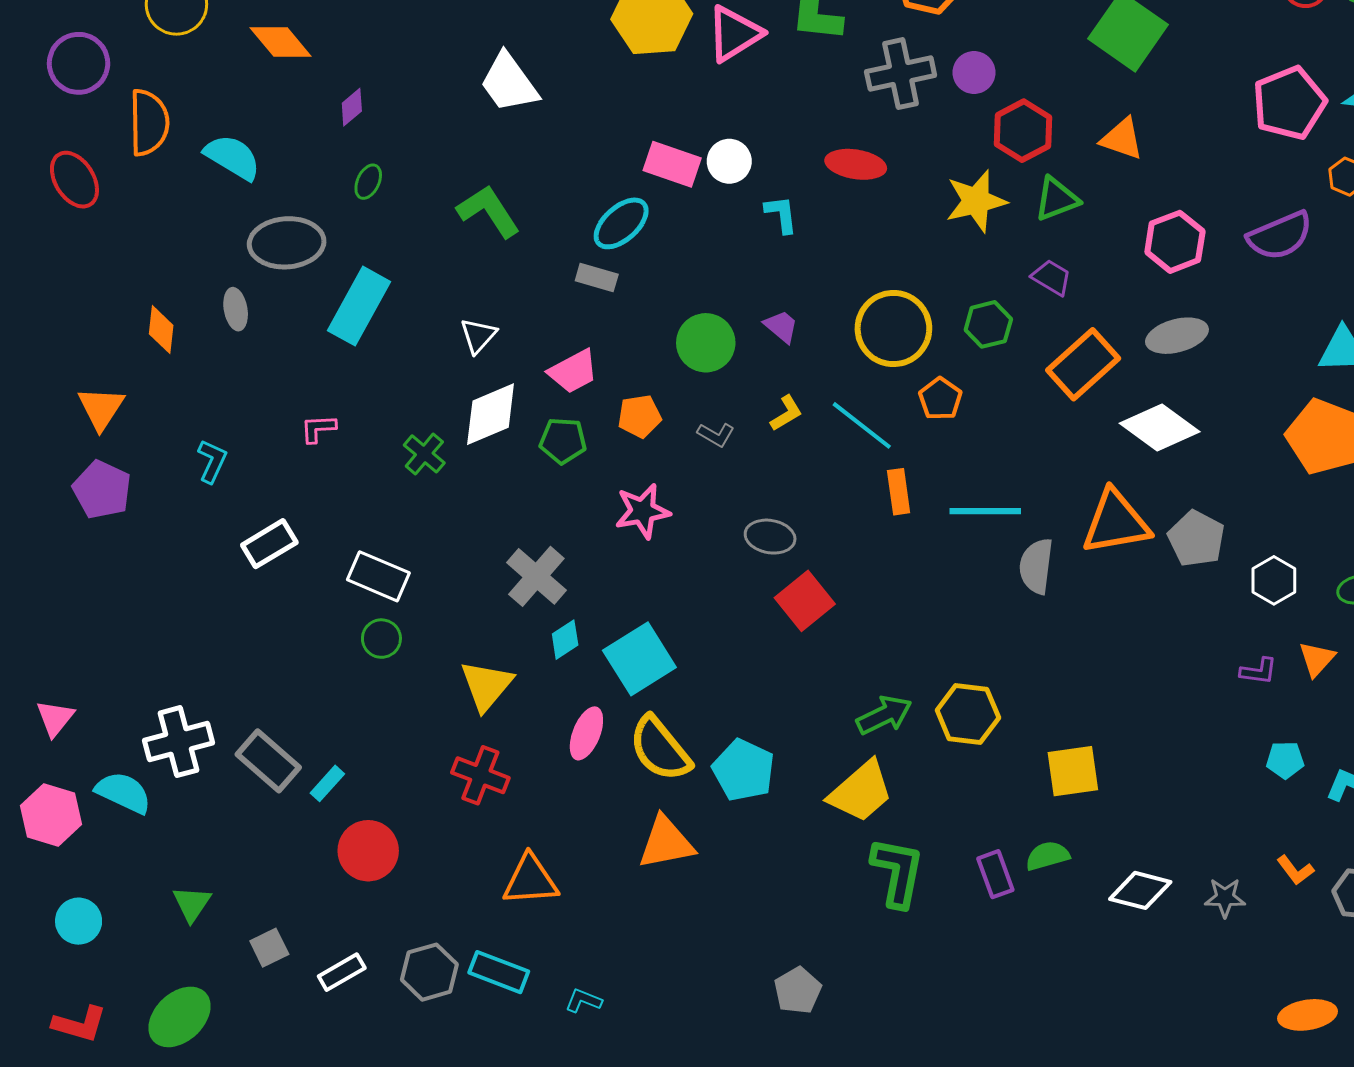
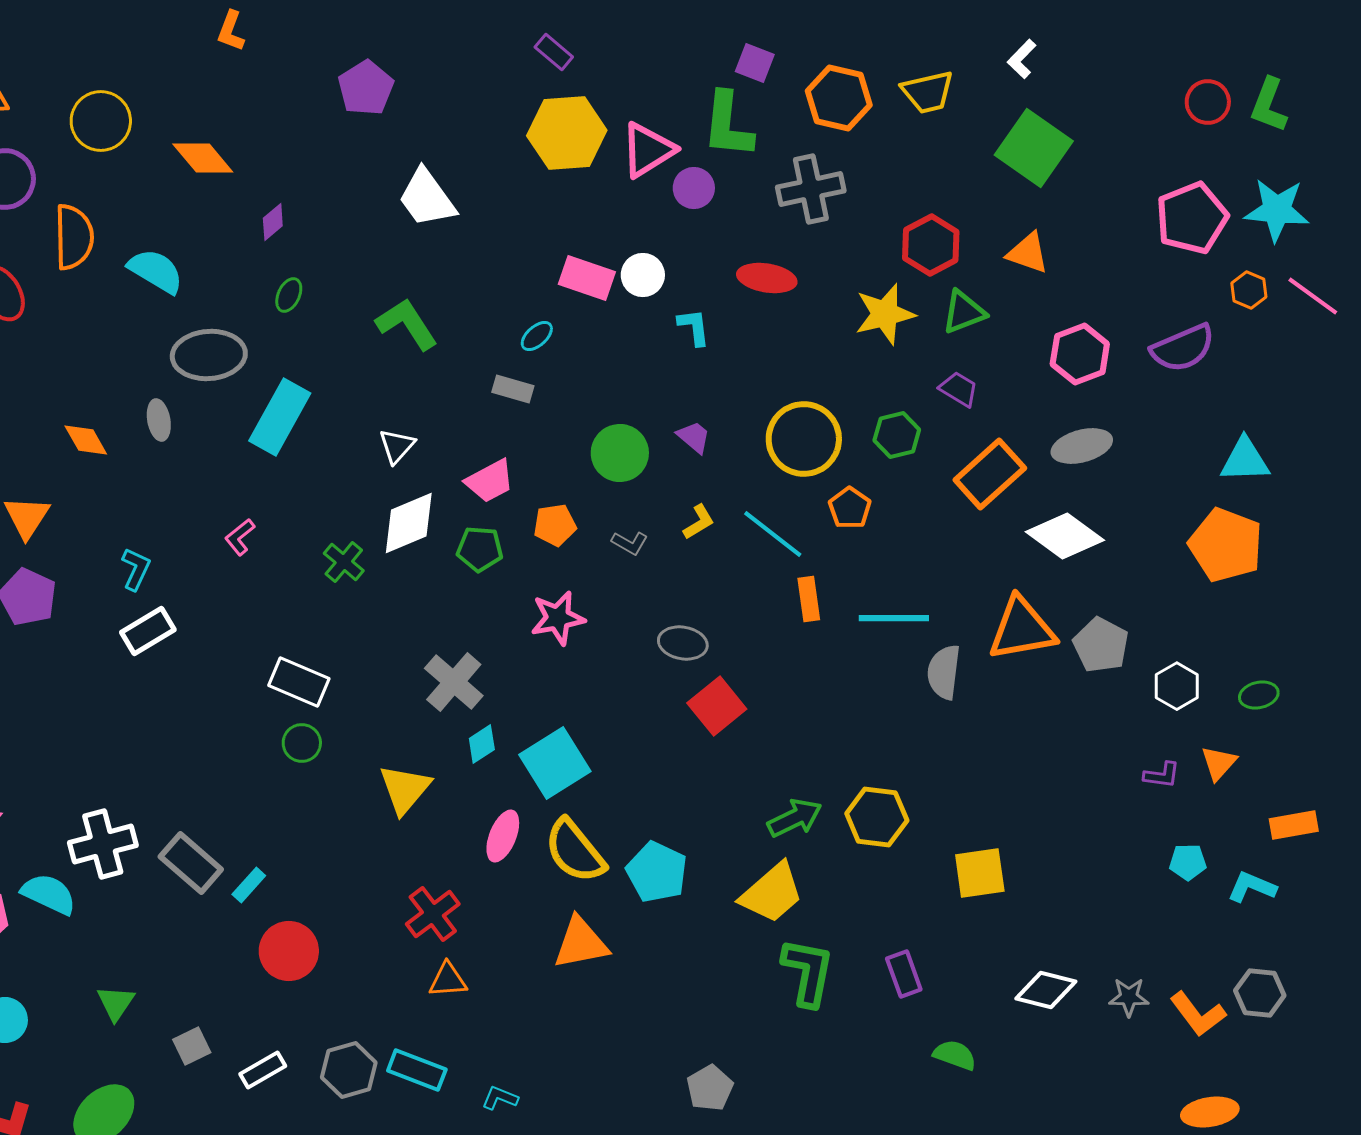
purple circle: (974, 73) -> (694, 188), moved
cyan ellipse: (621, 223) -> (537, 336), size x0.6
orange diamond: (161, 330) -> (86, 440), turned -36
pink L-shape: (318, 428) -> (240, 537), turned -36
white rectangle: (269, 544) -> (148, 631), moved
red cross: (480, 775) -> (433, 914), moved, turned 32
green semicircle: (1047, 856) -> (955, 1055), moved, turned 36
orange L-shape: (1295, 870) -> (1198, 1014), moved, size x1.5
orange triangle: (530, 880) -> (448, 980), size x0.7

